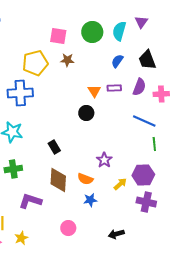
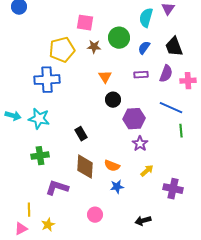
green circle: (92, 32) -> (119, 38), moved
orange triangle: (94, 91) -> (105, 77), moved
purple star: (104, 160) -> (140, 144), moved
purple hexagon: (143, 175) -> (134, 119), moved

